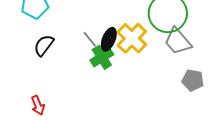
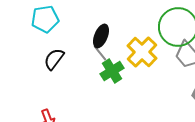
black ellipse: (109, 39) -> (101, 36), moved

